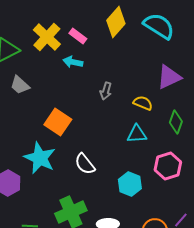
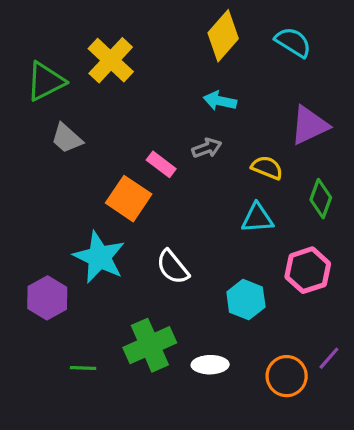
cyan semicircle: (159, 26) -> (293, 42), size x0.7
pink rectangle: (78, 36) -> (161, 164), moved
cyan arrow: (73, 62) -> (220, 101), moved
gray arrow: (106, 91) -> (207, 148), turned -126

